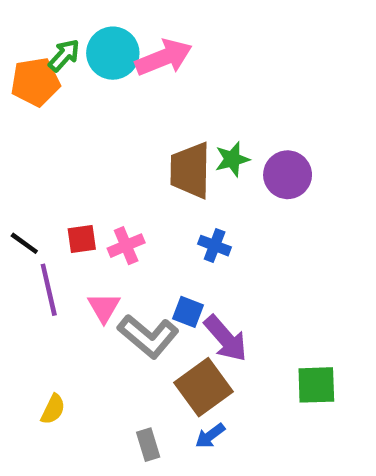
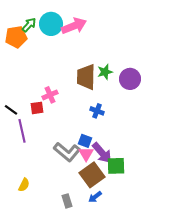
pink cross: (126, 246) -> (50, 95), moved
pink triangle: (104, 307) -> (86, 154), moved
green square: (316, 385) -> (116, 166), moved

